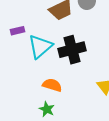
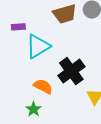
black cross: (72, 50) -> (71, 71), moved, turned -32

